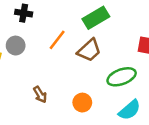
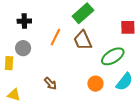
brown trapezoid: (89, 50) -> (83, 40), turned 120
orange circle: (82, 103) -> (95, 84), moved

